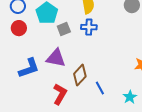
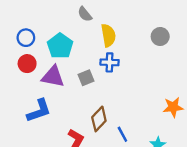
gray square: (64, 29) -> (86, 78), moved
purple triangle: (56, 58) -> (53, 77), moved

